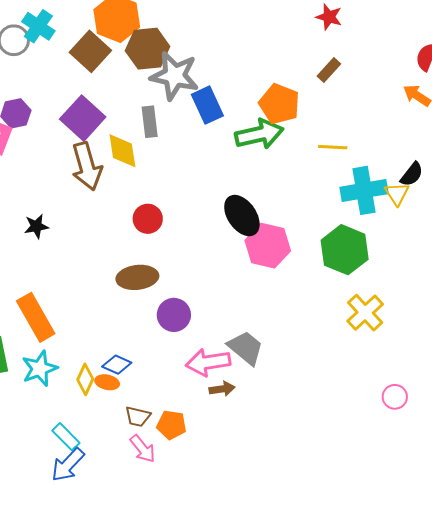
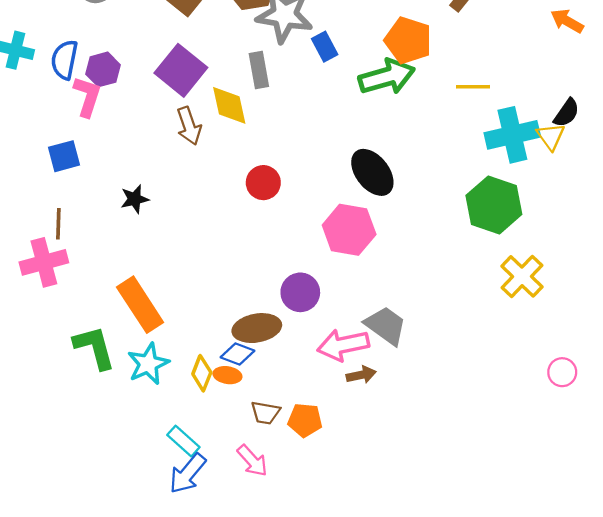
blue rectangle: (207, 105) -> (325, 47), size x0.7
brown arrow: (87, 166) -> (189, 126), size x0.7
pink hexagon: (268, 246) -> (349, 230), moved
brown ellipse: (137, 277) -> (257, 328), moved
pink arrow: (142, 449) -> (252, 461), moved

